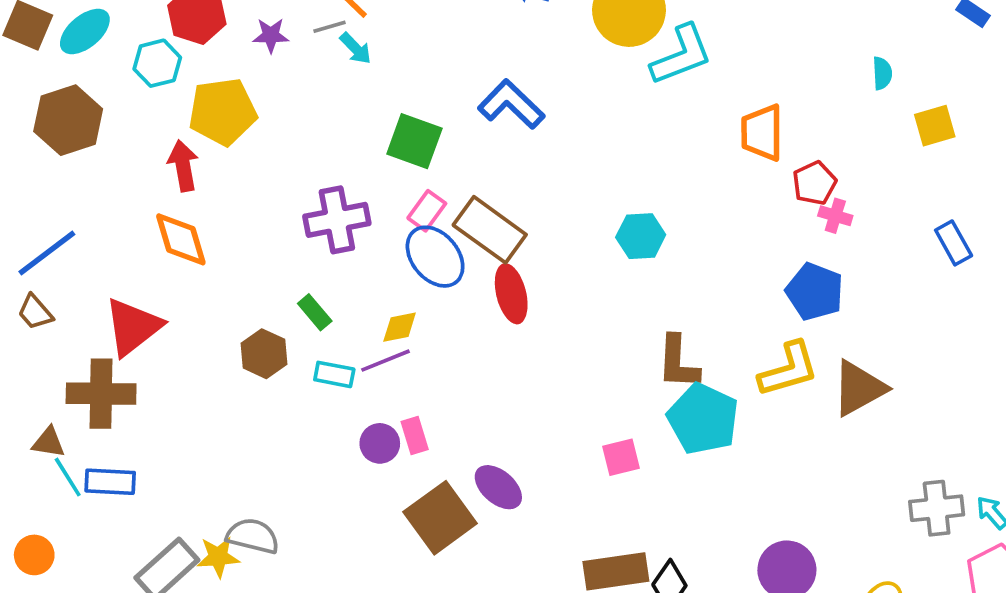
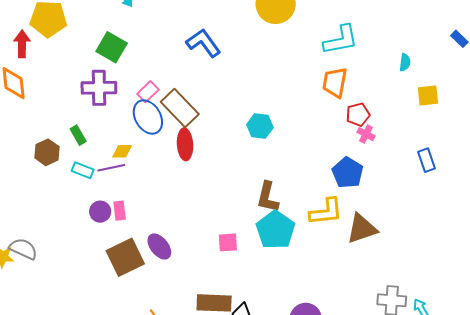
cyan L-shape: (681, 55) -> (341, 40), moved
green square: (414, 141) -> (112, 47), moved

